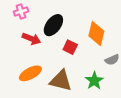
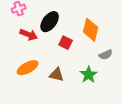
brown triangle: (61, 81) -> (57, 75), size x0.7

